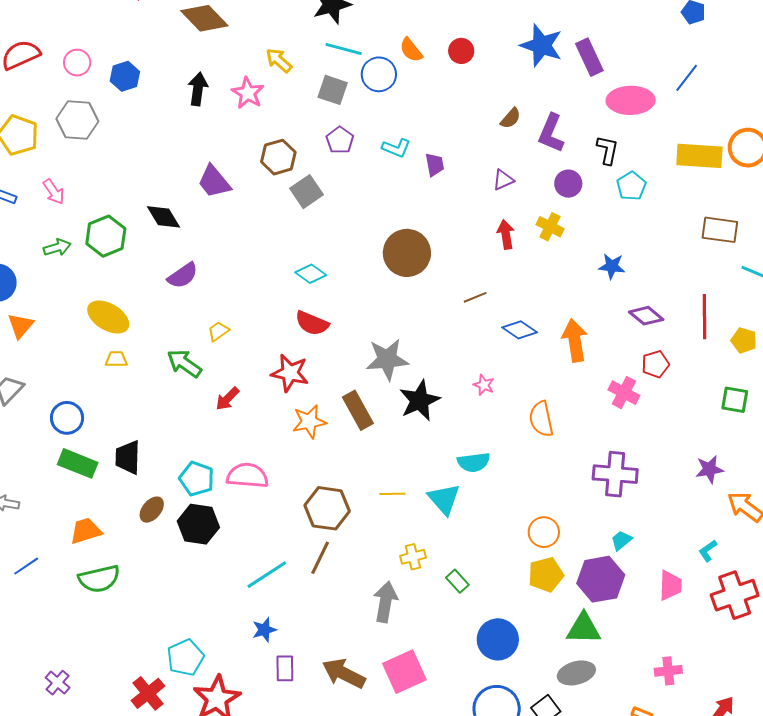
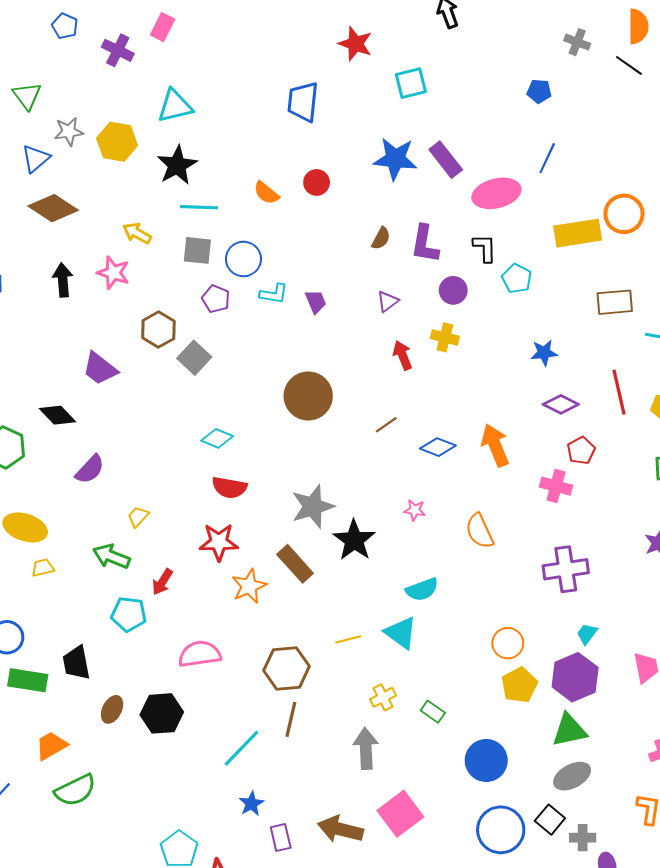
blue circle: (379, 74) -> (243, 259), moved
blue star: (612, 266) -> (544, 353), moved
cyan pentagon: (197, 479) -> (129, 614), moved

